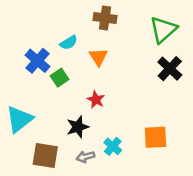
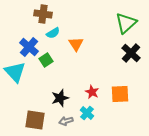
brown cross: (105, 18) -> (43, 14), moved
red star: (96, 100) -> (92, 92), moved
cyan triangle: (19, 119) -> (15, 72), moved, turned -35
orange square: (155, 137) -> (120, 94), moved

